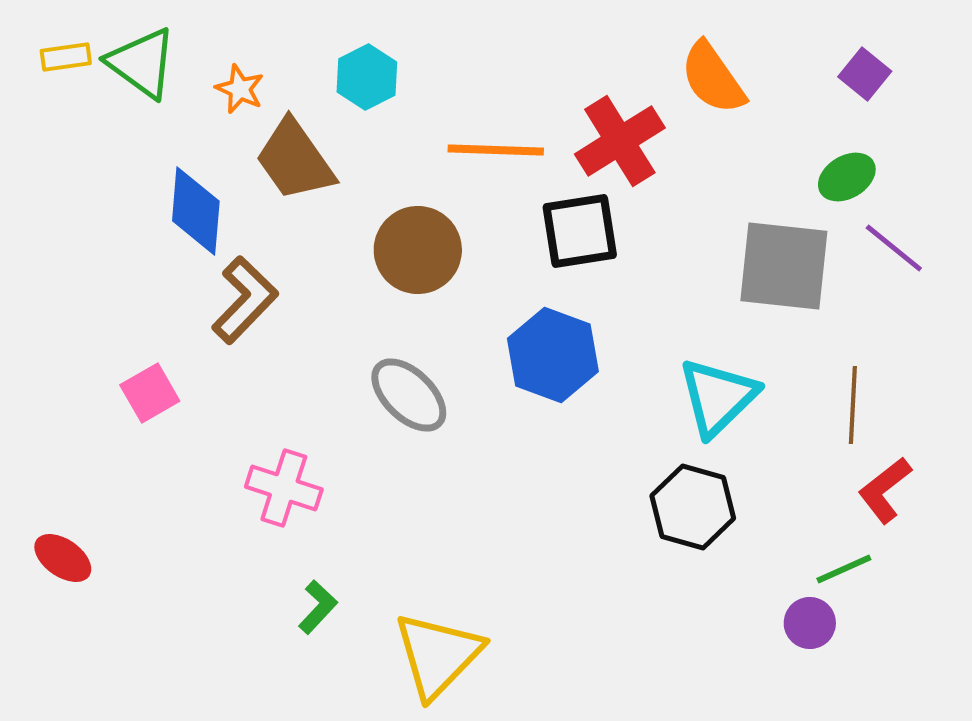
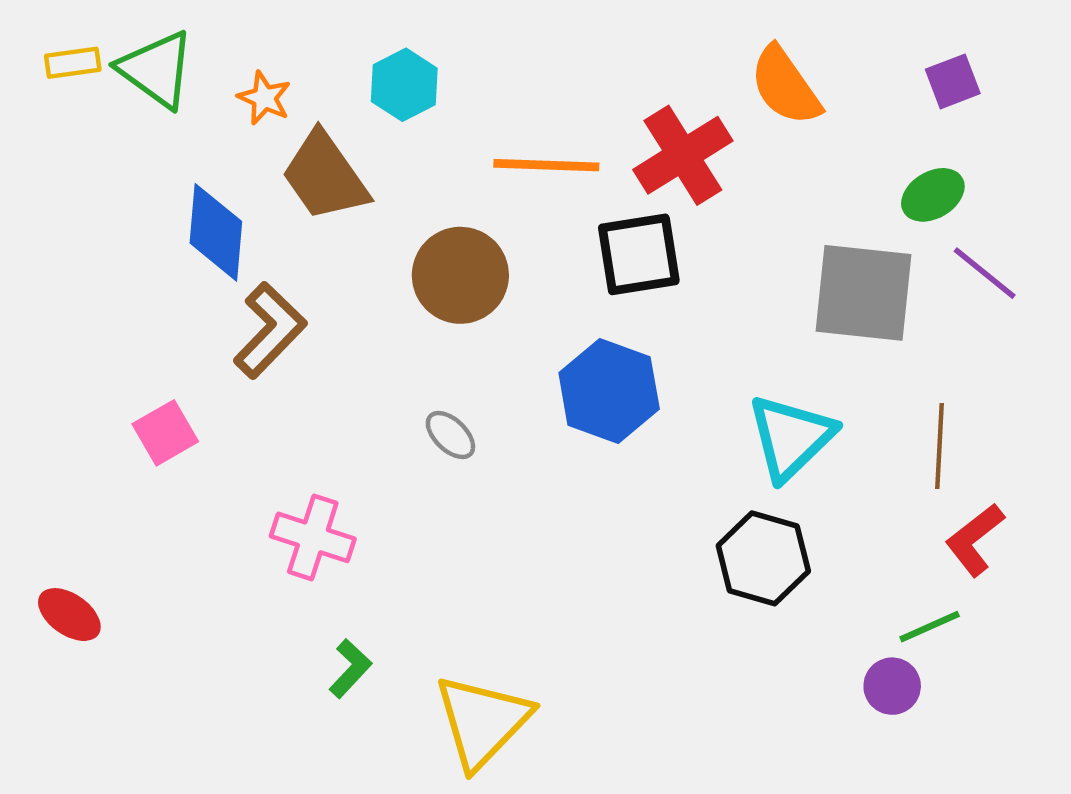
purple square: (865, 74) -> (953, 81), turned 30
gray ellipse: (409, 395) -> (450, 435), size x0.6

